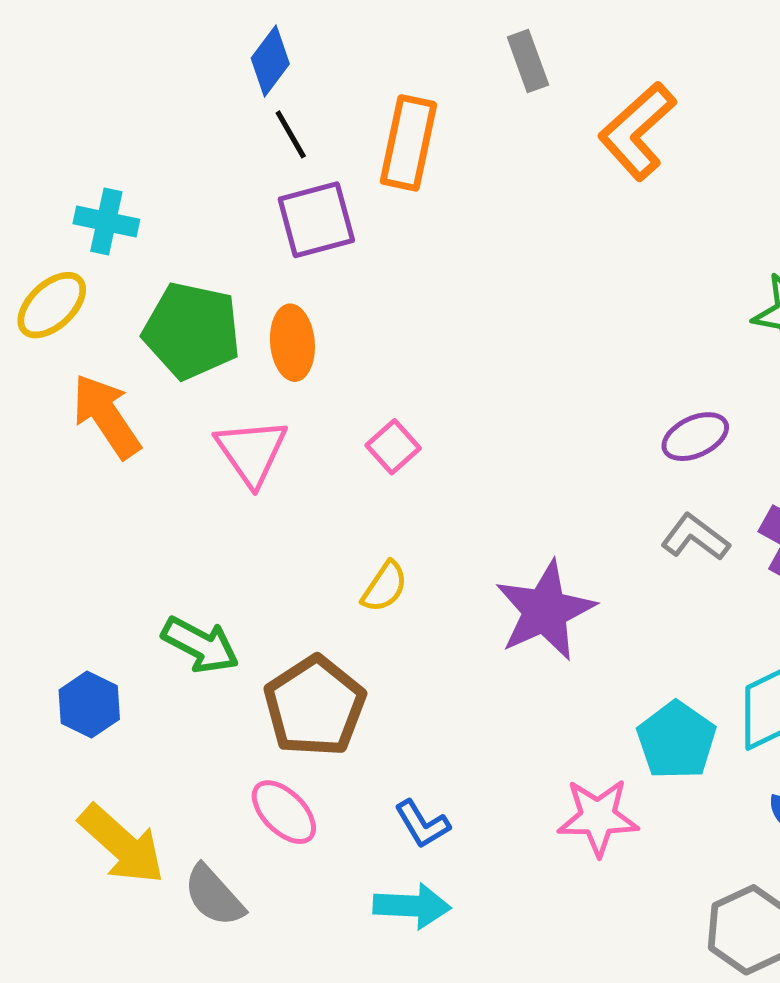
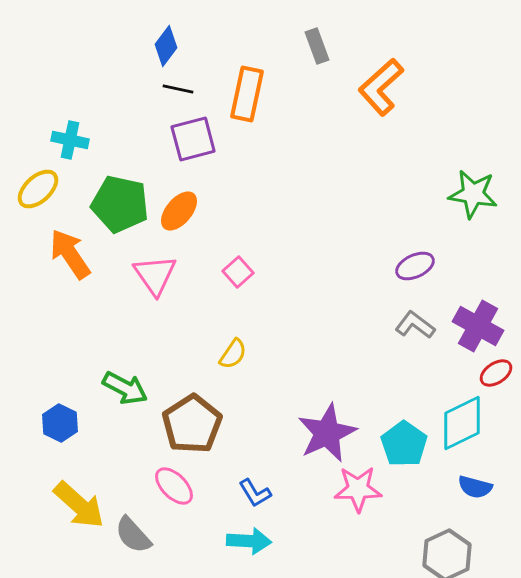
black line: (291, 134) -> (178, 89), turned -48
orange ellipse: (292, 343) -> (179, 211), turned 45
purple star: (545, 611) -> (327, 433), moved

